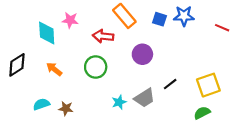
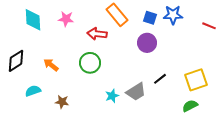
cyan diamond: (47, 33) -> (33, 20), moved
purple circle: (142, 54) -> (147, 43), moved
cyan semicircle: (41, 104) -> (33, 91), moved

